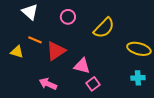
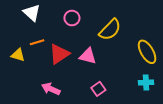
orange line: (35, 40) -> (37, 42), turned -40
yellow ellipse: (139, 49) -> (147, 52), turned 45
pink triangle: (82, 66) -> (88, 56), moved

